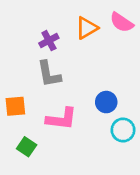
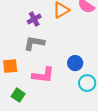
gray L-shape: (49, 74) -> (34, 43), turned 110

